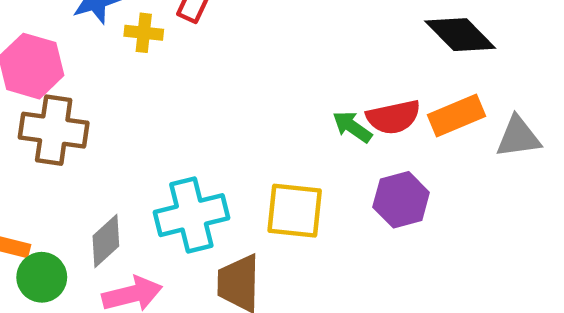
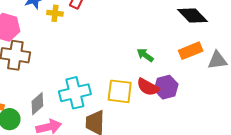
red semicircle: (393, 117) -> (148, 87), moved, turned 40

